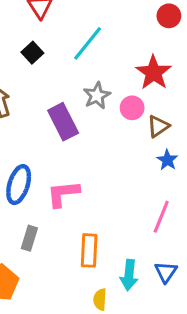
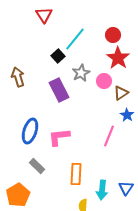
red circle: (169, 16) -> (113, 35), moved
black square: (32, 53) -> (58, 56), moved
pink line: (161, 217) -> (109, 136), moved
gray rectangle: (29, 238) -> (37, 166), turned -63

